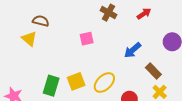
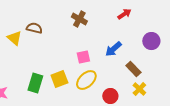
brown cross: (109, 13) -> (79, 19), moved
brown semicircle: (41, 21) -> (34, 28), moved
pink square: (87, 39) -> (83, 57), moved

